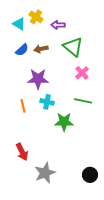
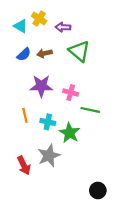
pink cross: (82, 73) -> (71, 93), moved, turned -32
cyan cross: (47, 102) -> (48, 122), moved
green star: (64, 122) -> (70, 133), turned 30
gray star: (45, 173) -> (49, 156), moved

